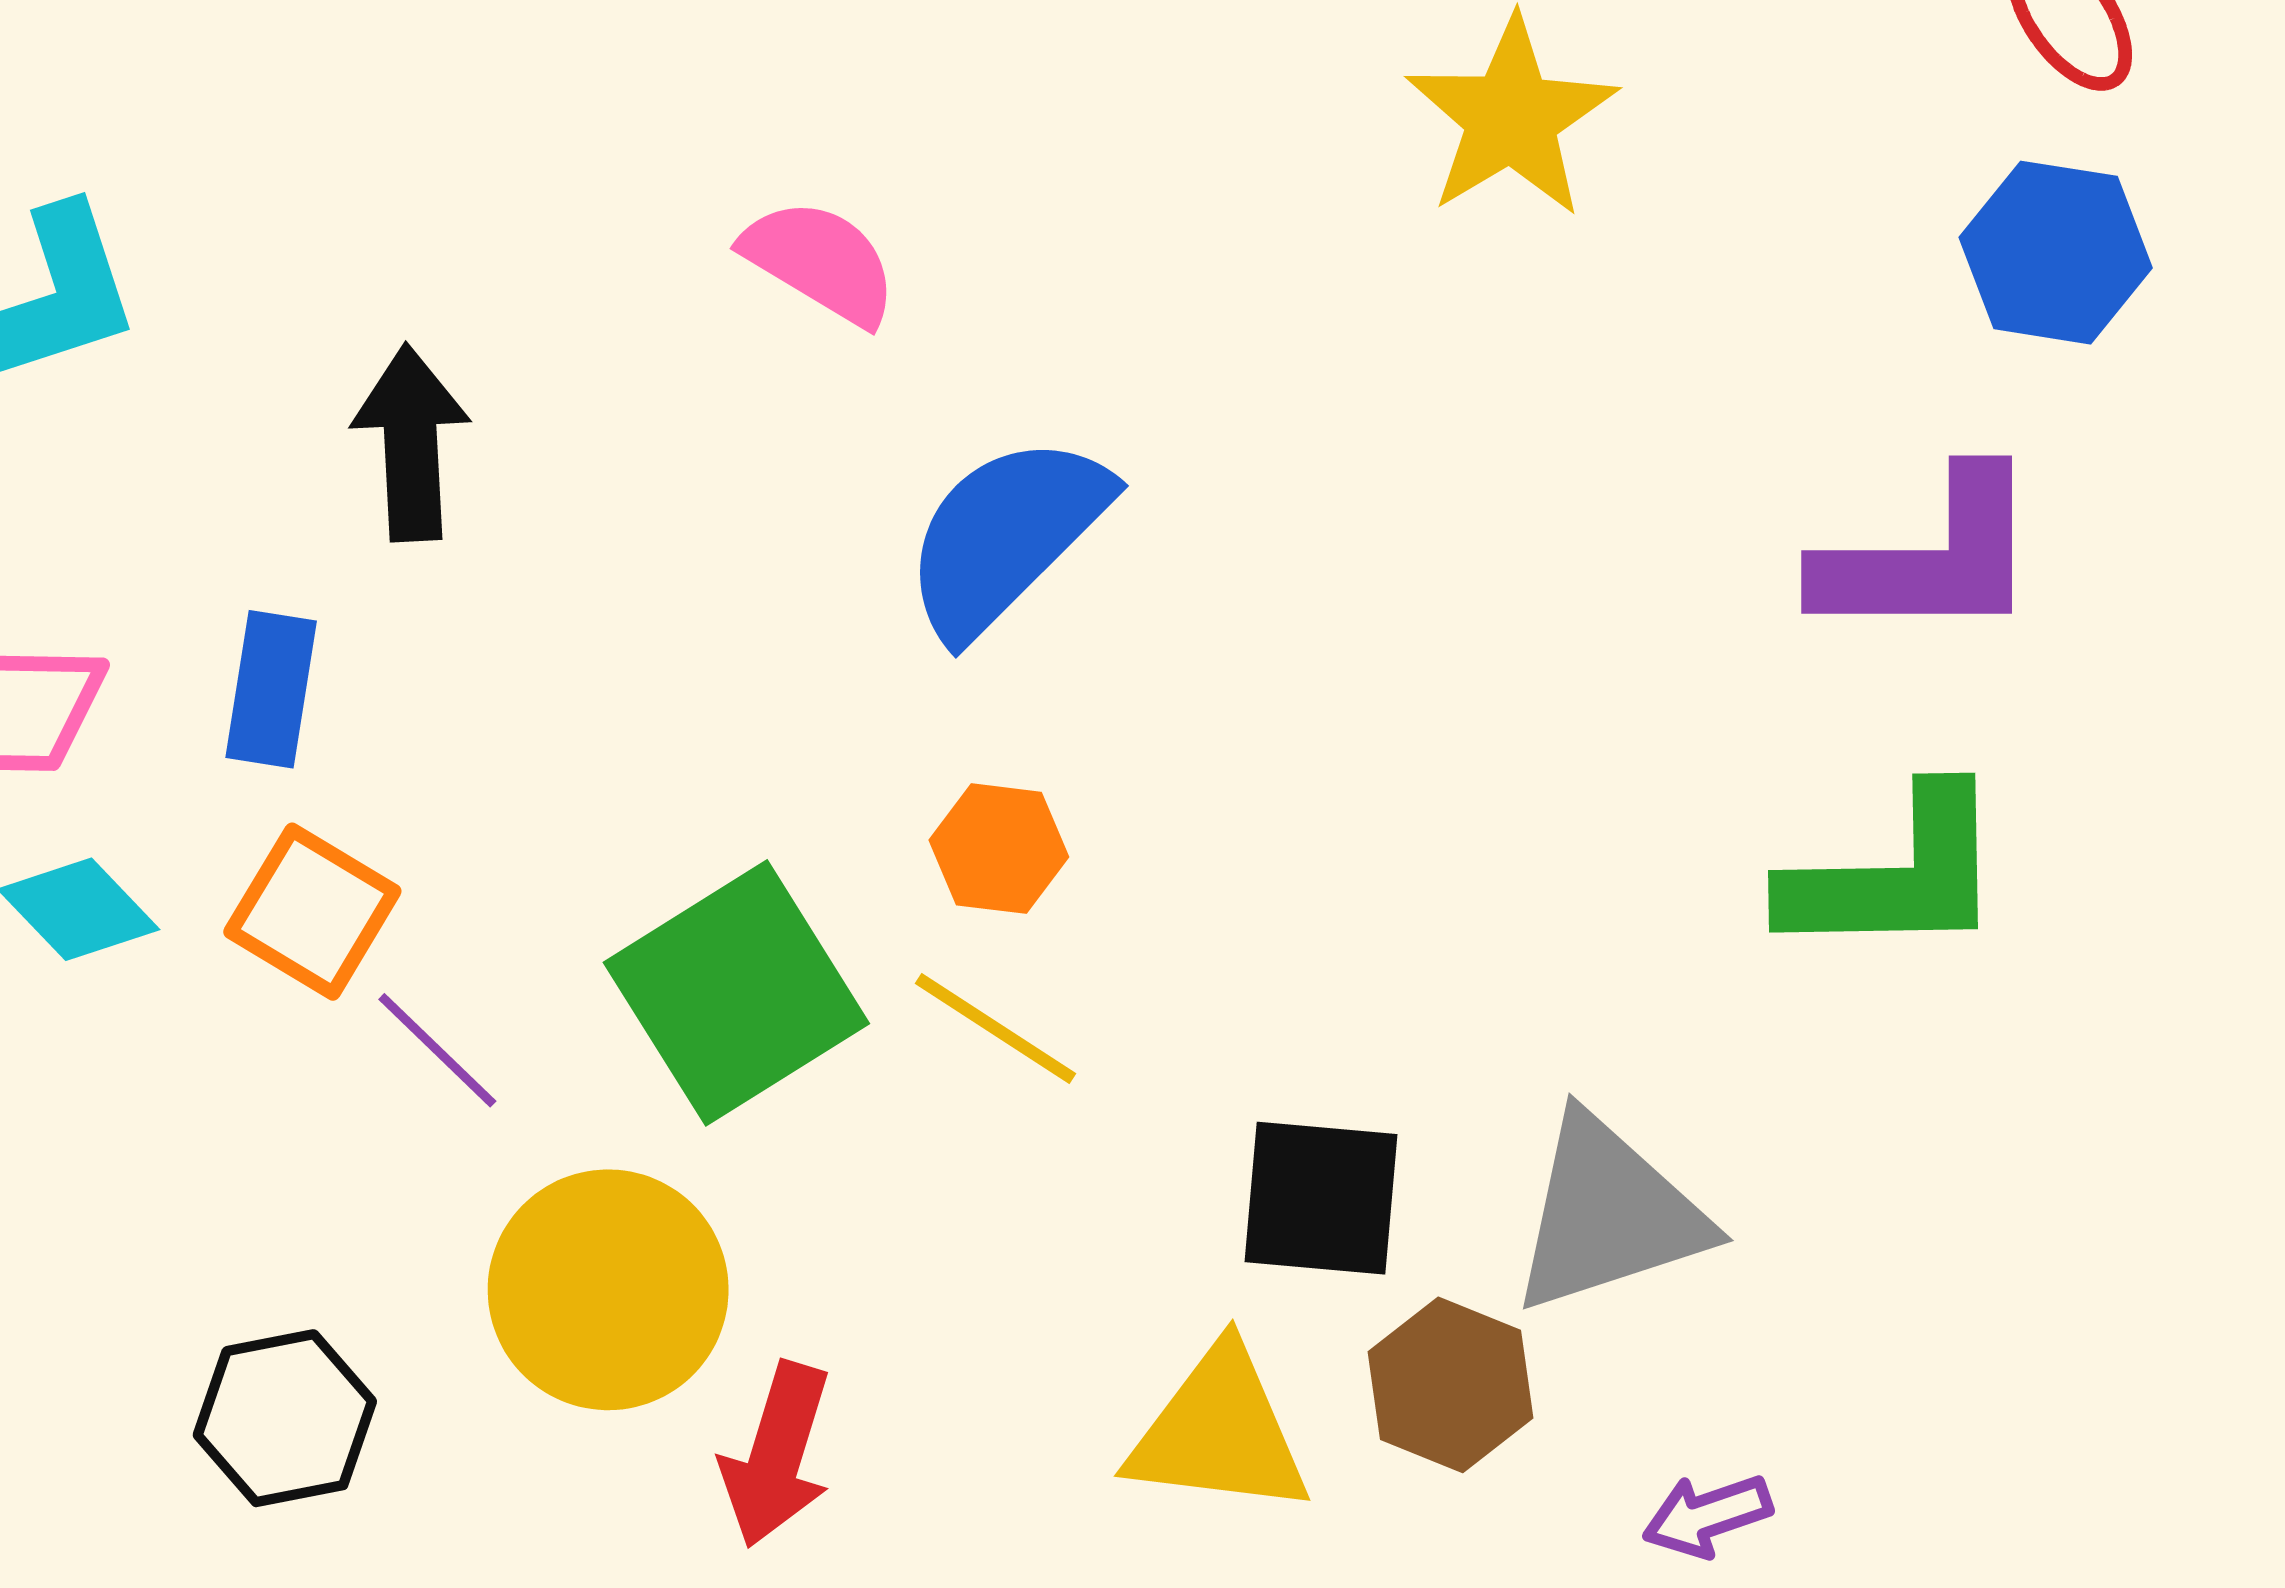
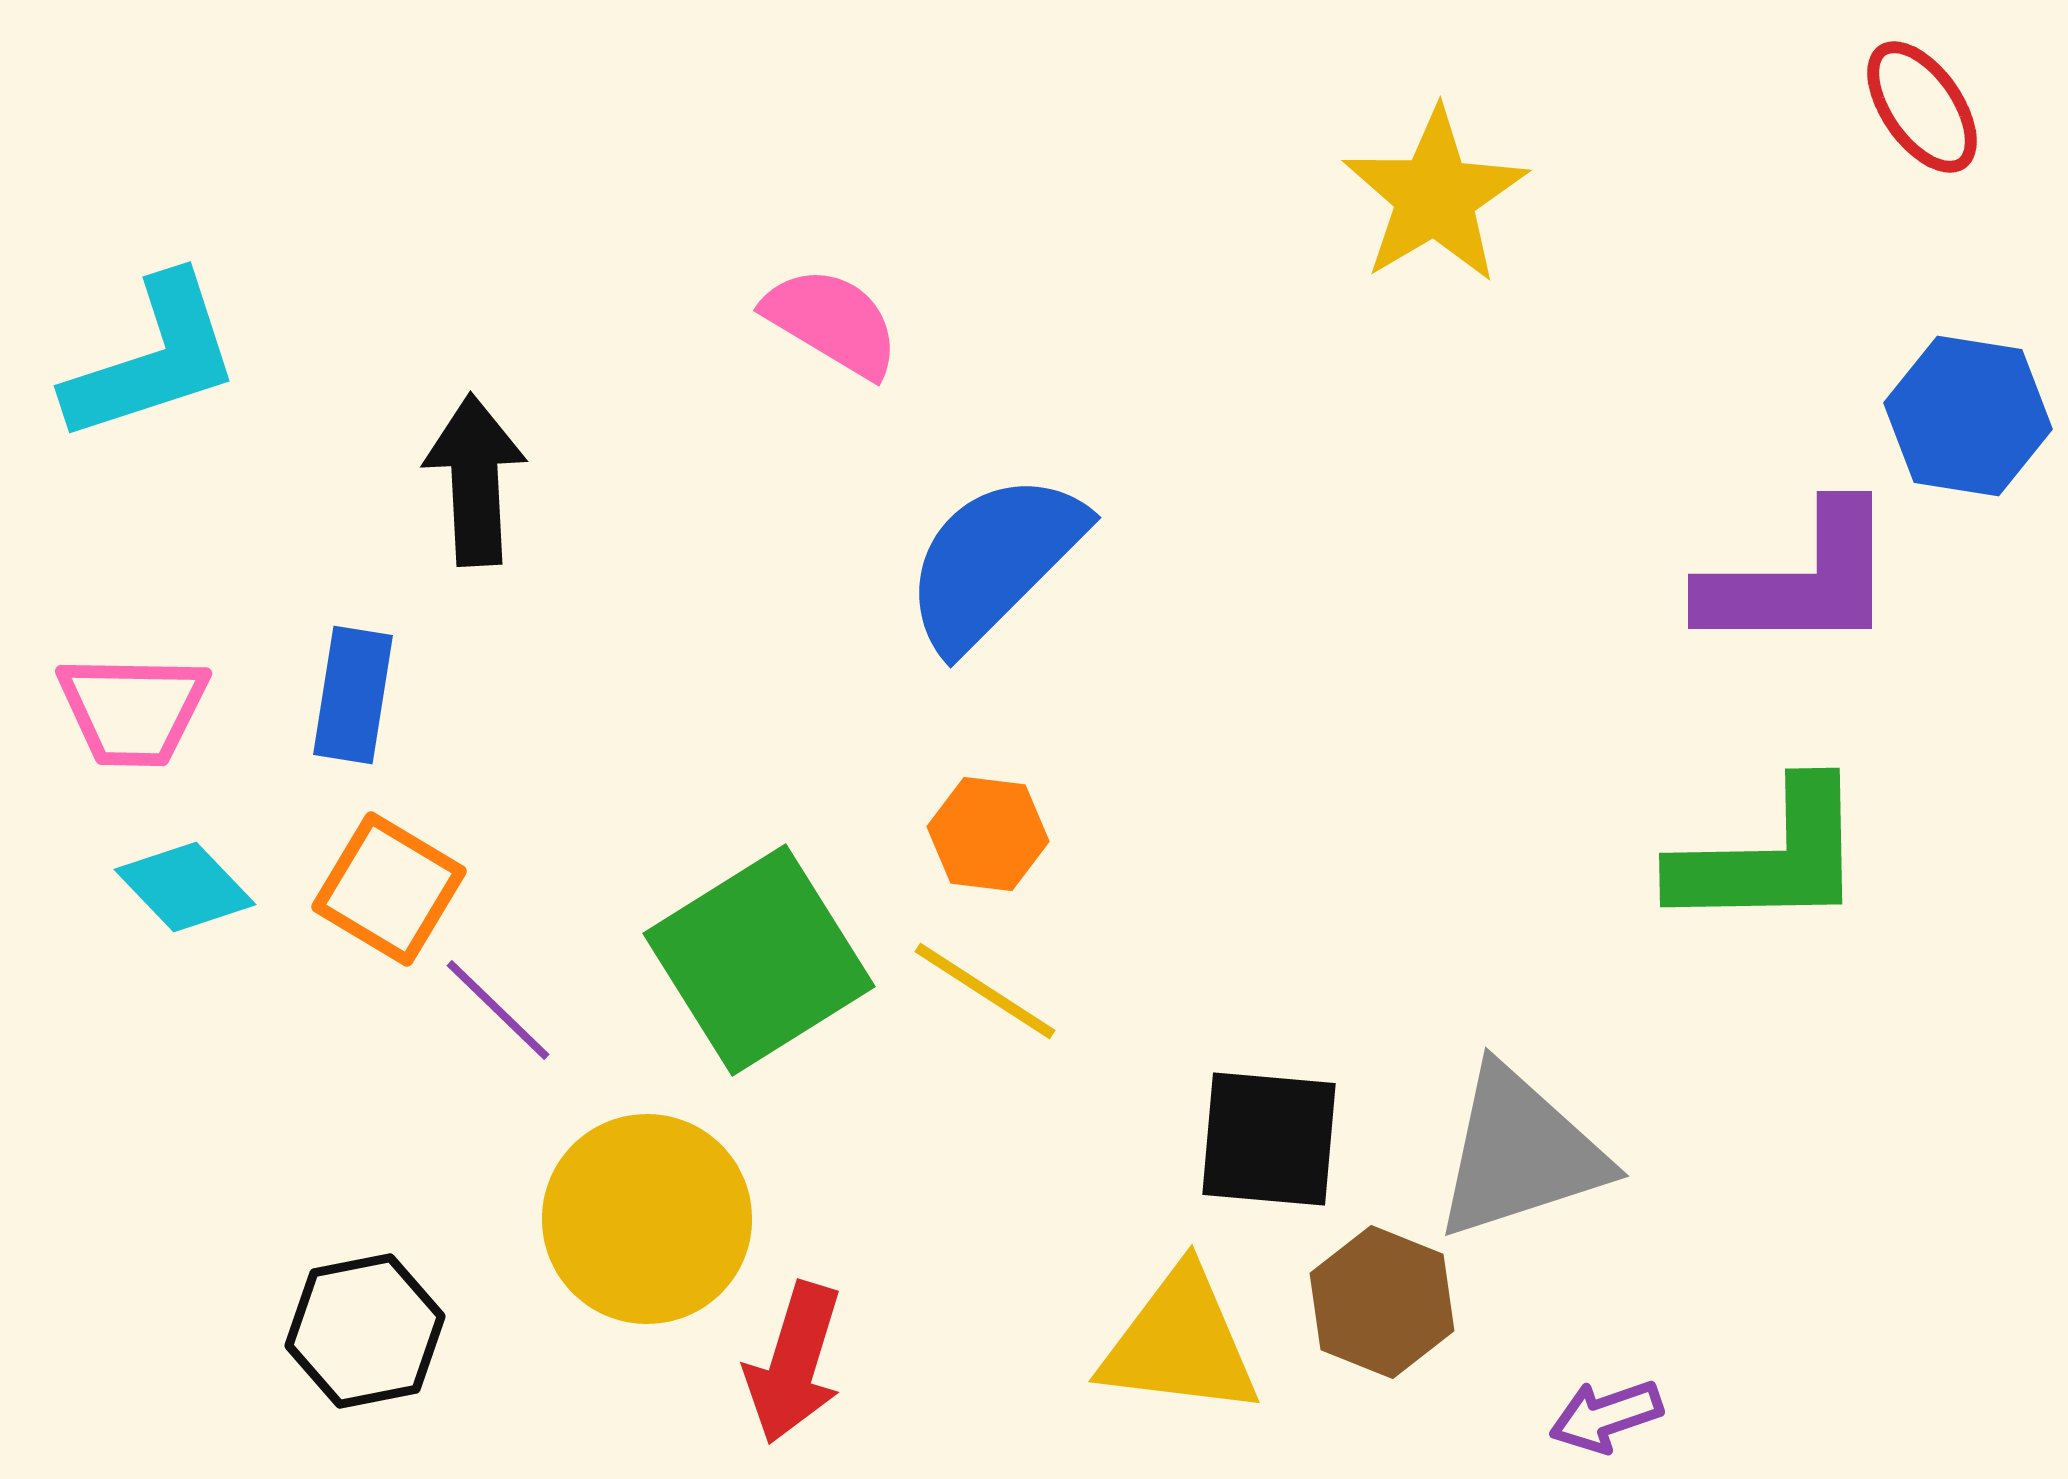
blue hexagon: (2056, 253) -> (1968, 416), moved

